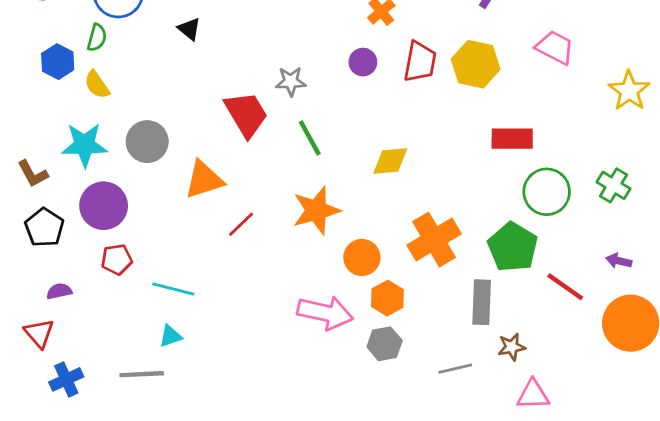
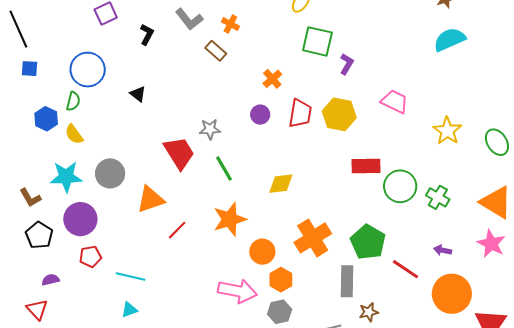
green circle: (547, 192) -> (400, 186), moved

